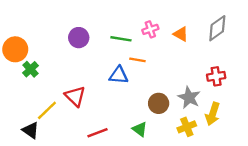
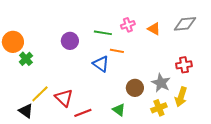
gray diamond: (217, 28) -> (185, 24), turned 30
purple circle: (79, 38) -> (70, 41), moved
blue triangle: (119, 75) -> (101, 64), turned 30
red triangle: (75, 96) -> (64, 98), moved

